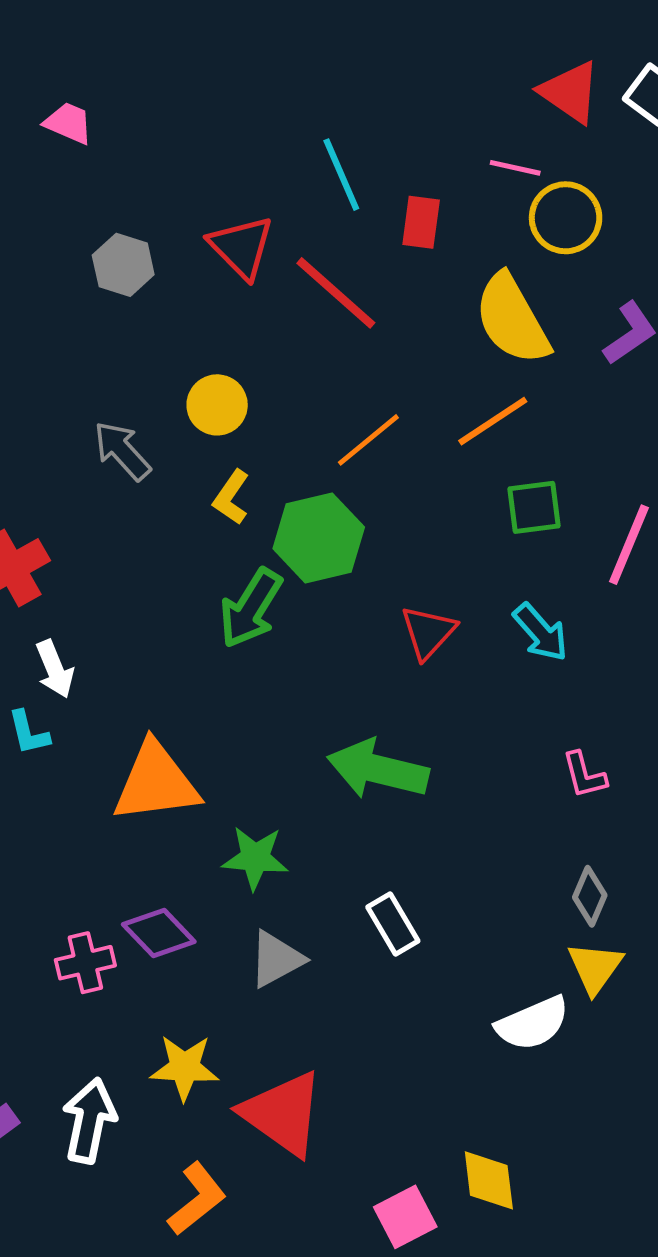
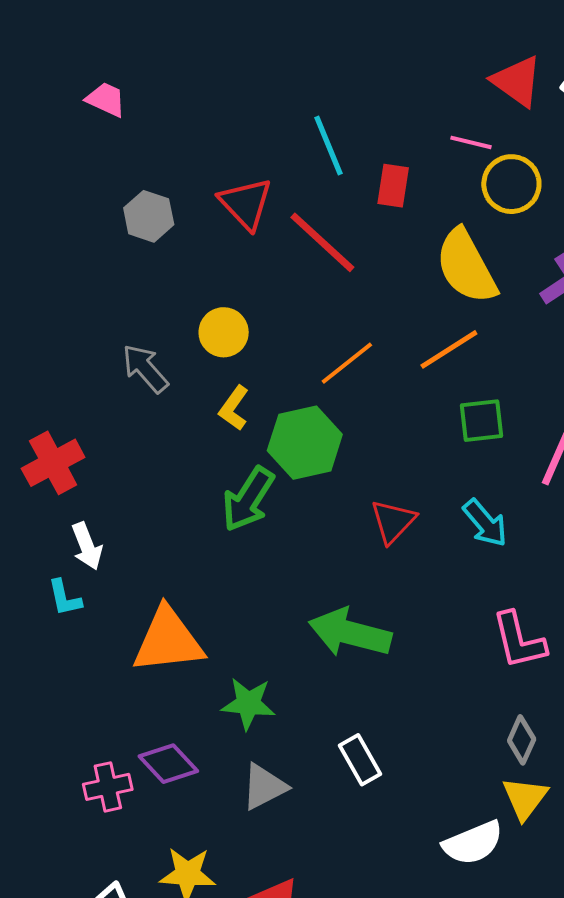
pink L-shape: (584, 775) -> (519, 640), size x1.5

